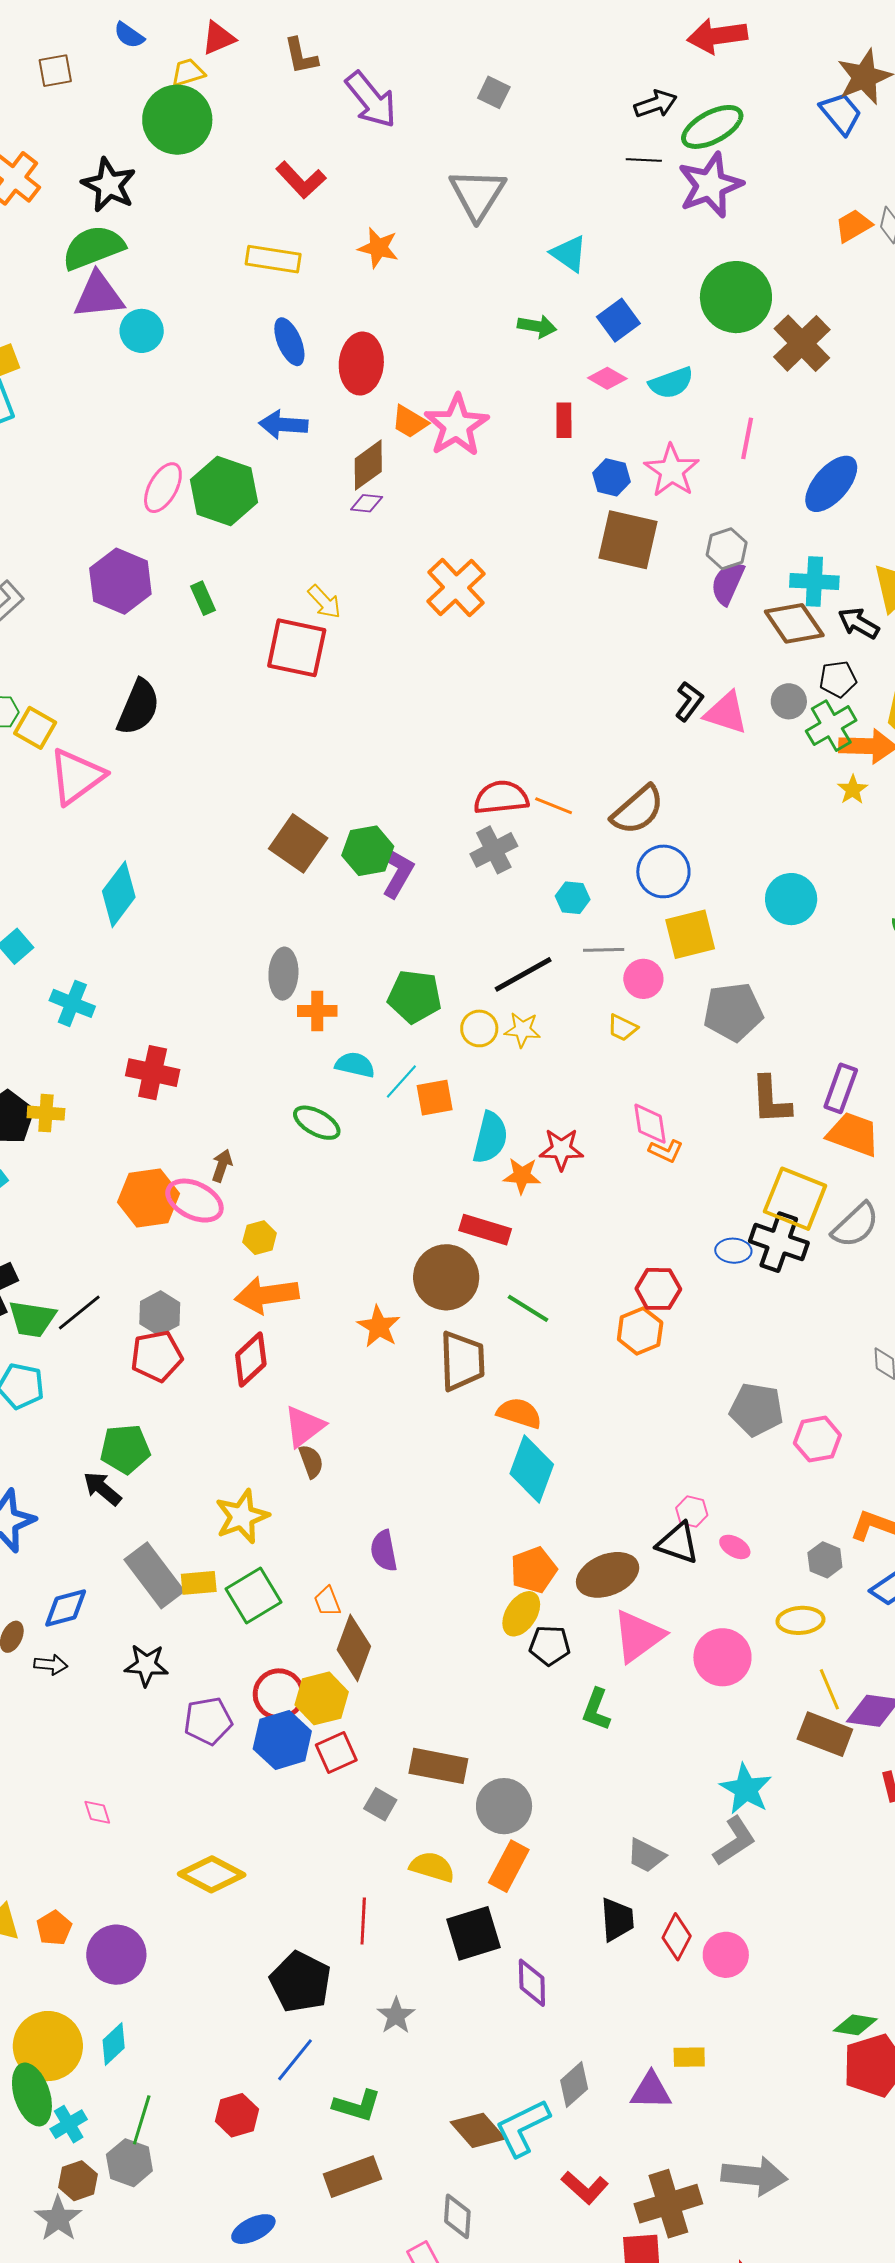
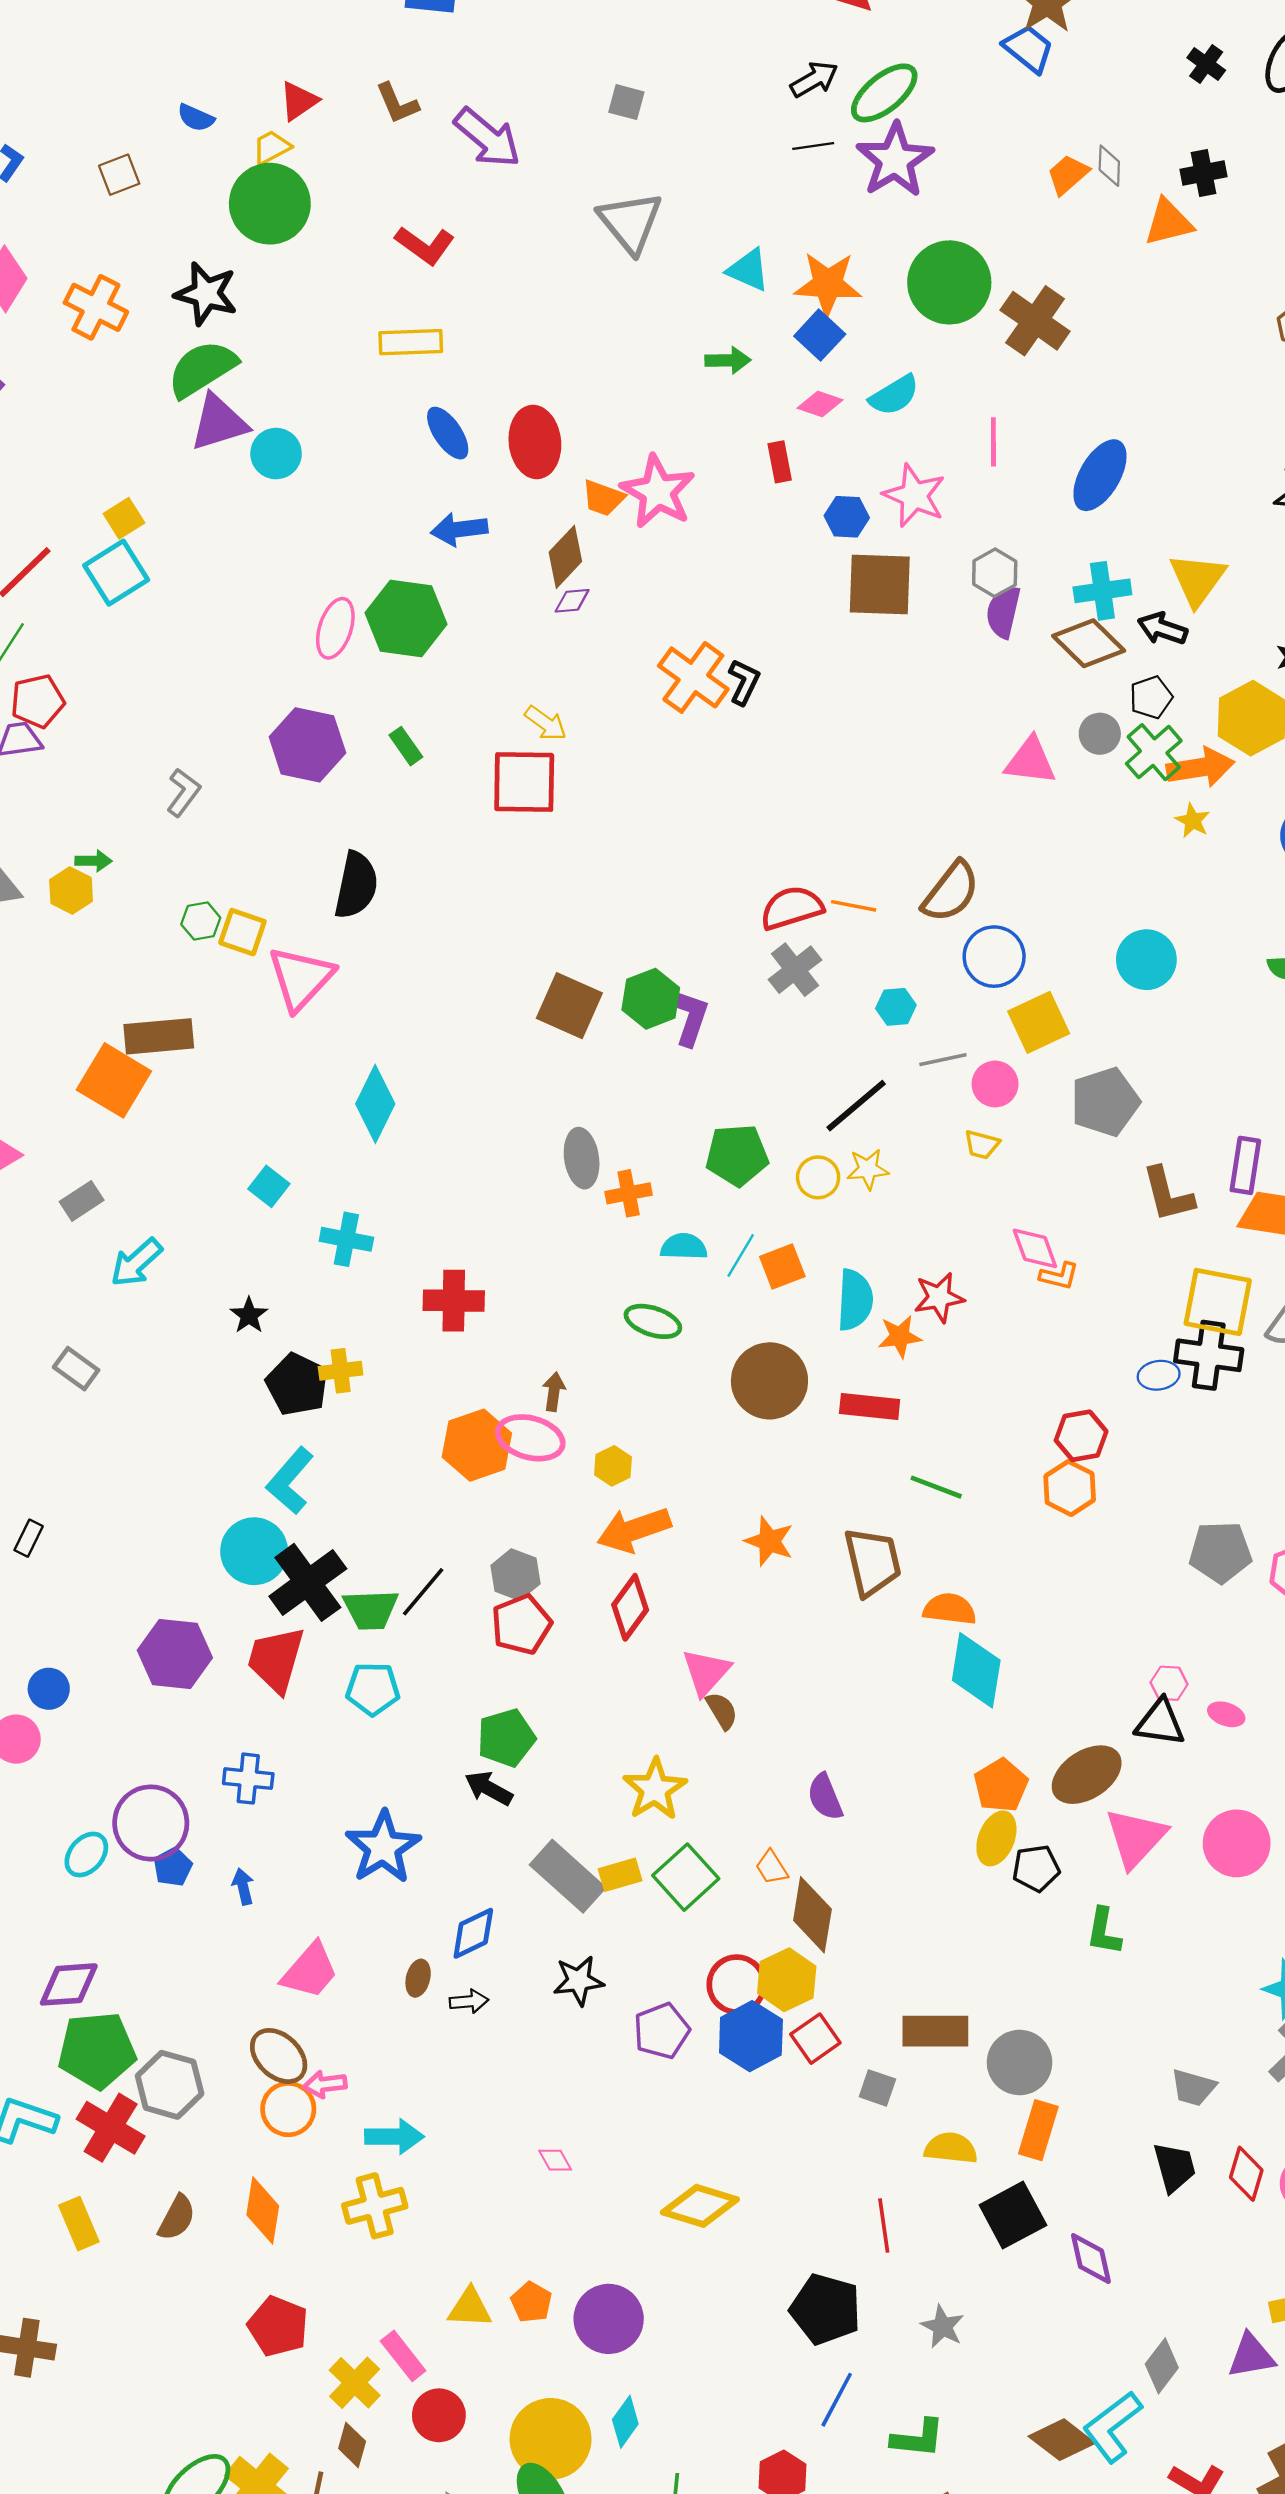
orange star: (378, 248) -> (828, 284), moved, size x1.4
black L-shape: (689, 701) -> (744, 682), moved
brown circle: (446, 1277) -> (769, 1381), moved

